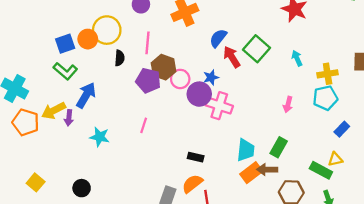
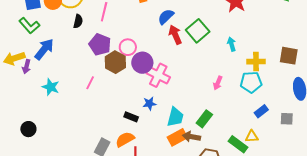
brown hexagon: (164, 67) -> (115, 62), moved
blue star: (211, 77) -> (149, 104), moved

